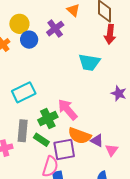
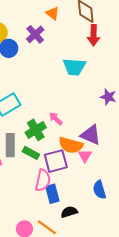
pink arrow: (68, 110) -> (56, 119), size x0.6
purple triangle: (97, 141) -> (91, 135), moved, size x1.5
pink triangle: (112, 150) -> (85, 156), moved

